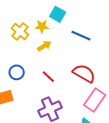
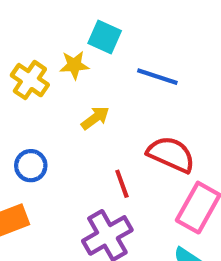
yellow arrow: (44, 46) -> (95, 118), moved
red line: (48, 77) -> (122, 184), moved, turned 32

